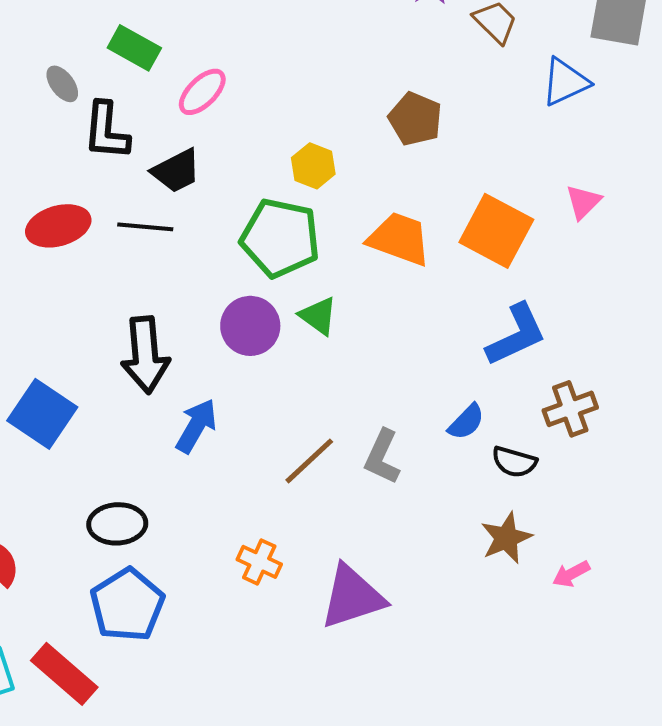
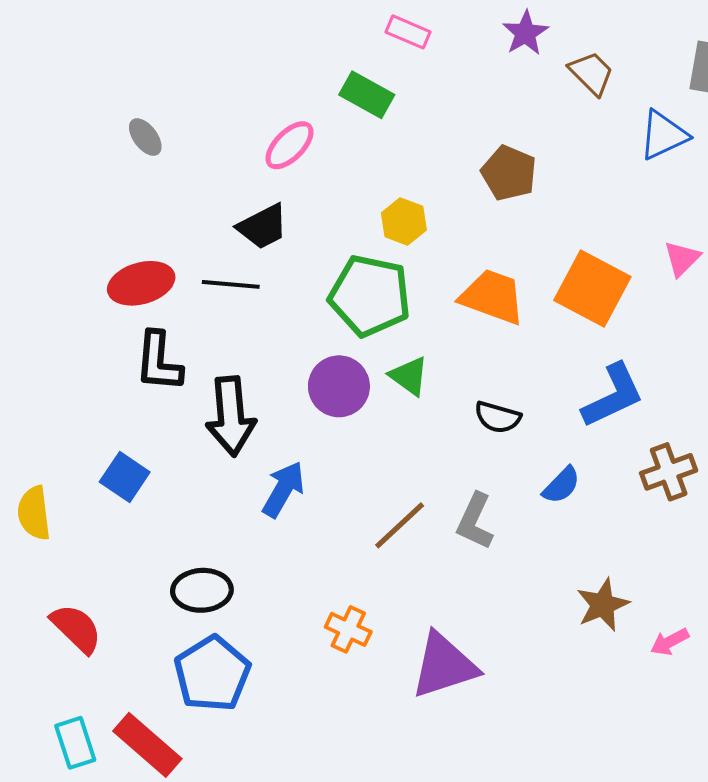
green rectangle: (134, 48) -> (367, 95), moved
black L-shape: (106, 131) -> (159, 362), moved
blue square: (42, 414) -> (125, 477), size x0.7
black semicircle: (514, 462) -> (498, 417), moved

